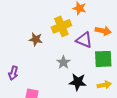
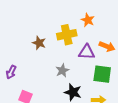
purple triangle: (84, 40) -> (87, 52), turned -30

